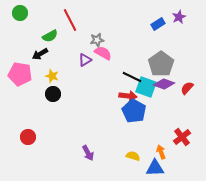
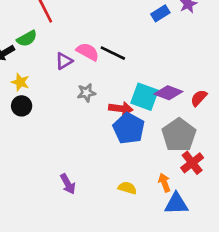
green semicircle: (50, 36) -> (27, 38), moved
gray star: (97, 40) -> (86, 93), moved
gray pentagon: (161, 64) -> (179, 135), moved
black line: (132, 77) -> (113, 53), moved
blue triangle: (155, 168) -> (176, 204), moved

